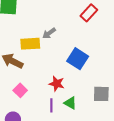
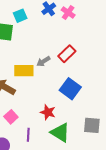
red rectangle: (89, 13) -> (67, 54), moved
green triangle: (70, 103) -> (60, 133), size x1.5
purple line: (51, 105) -> (28, 135), moved

